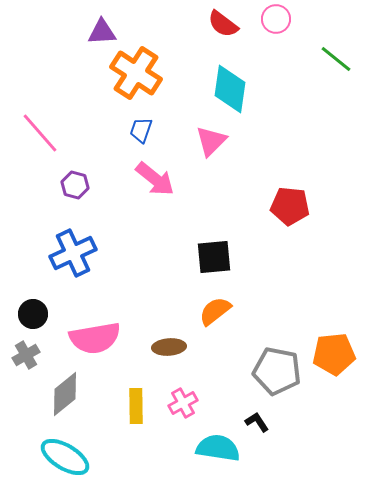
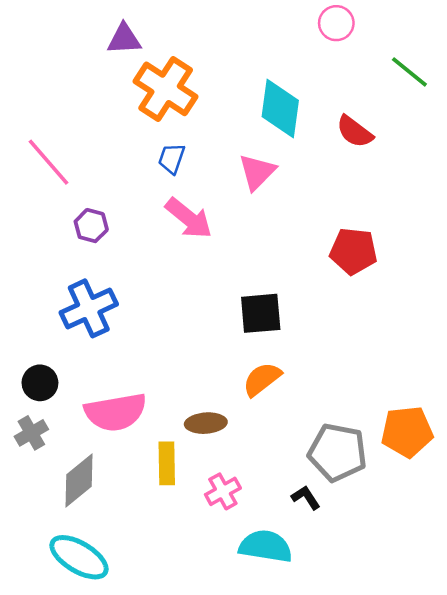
red semicircle: (223, 24) -> (355, 132), moved
yellow rectangle: (136, 406) -> (167, 463), moved
black L-shape: (257, 422) -> (306, 497), moved

